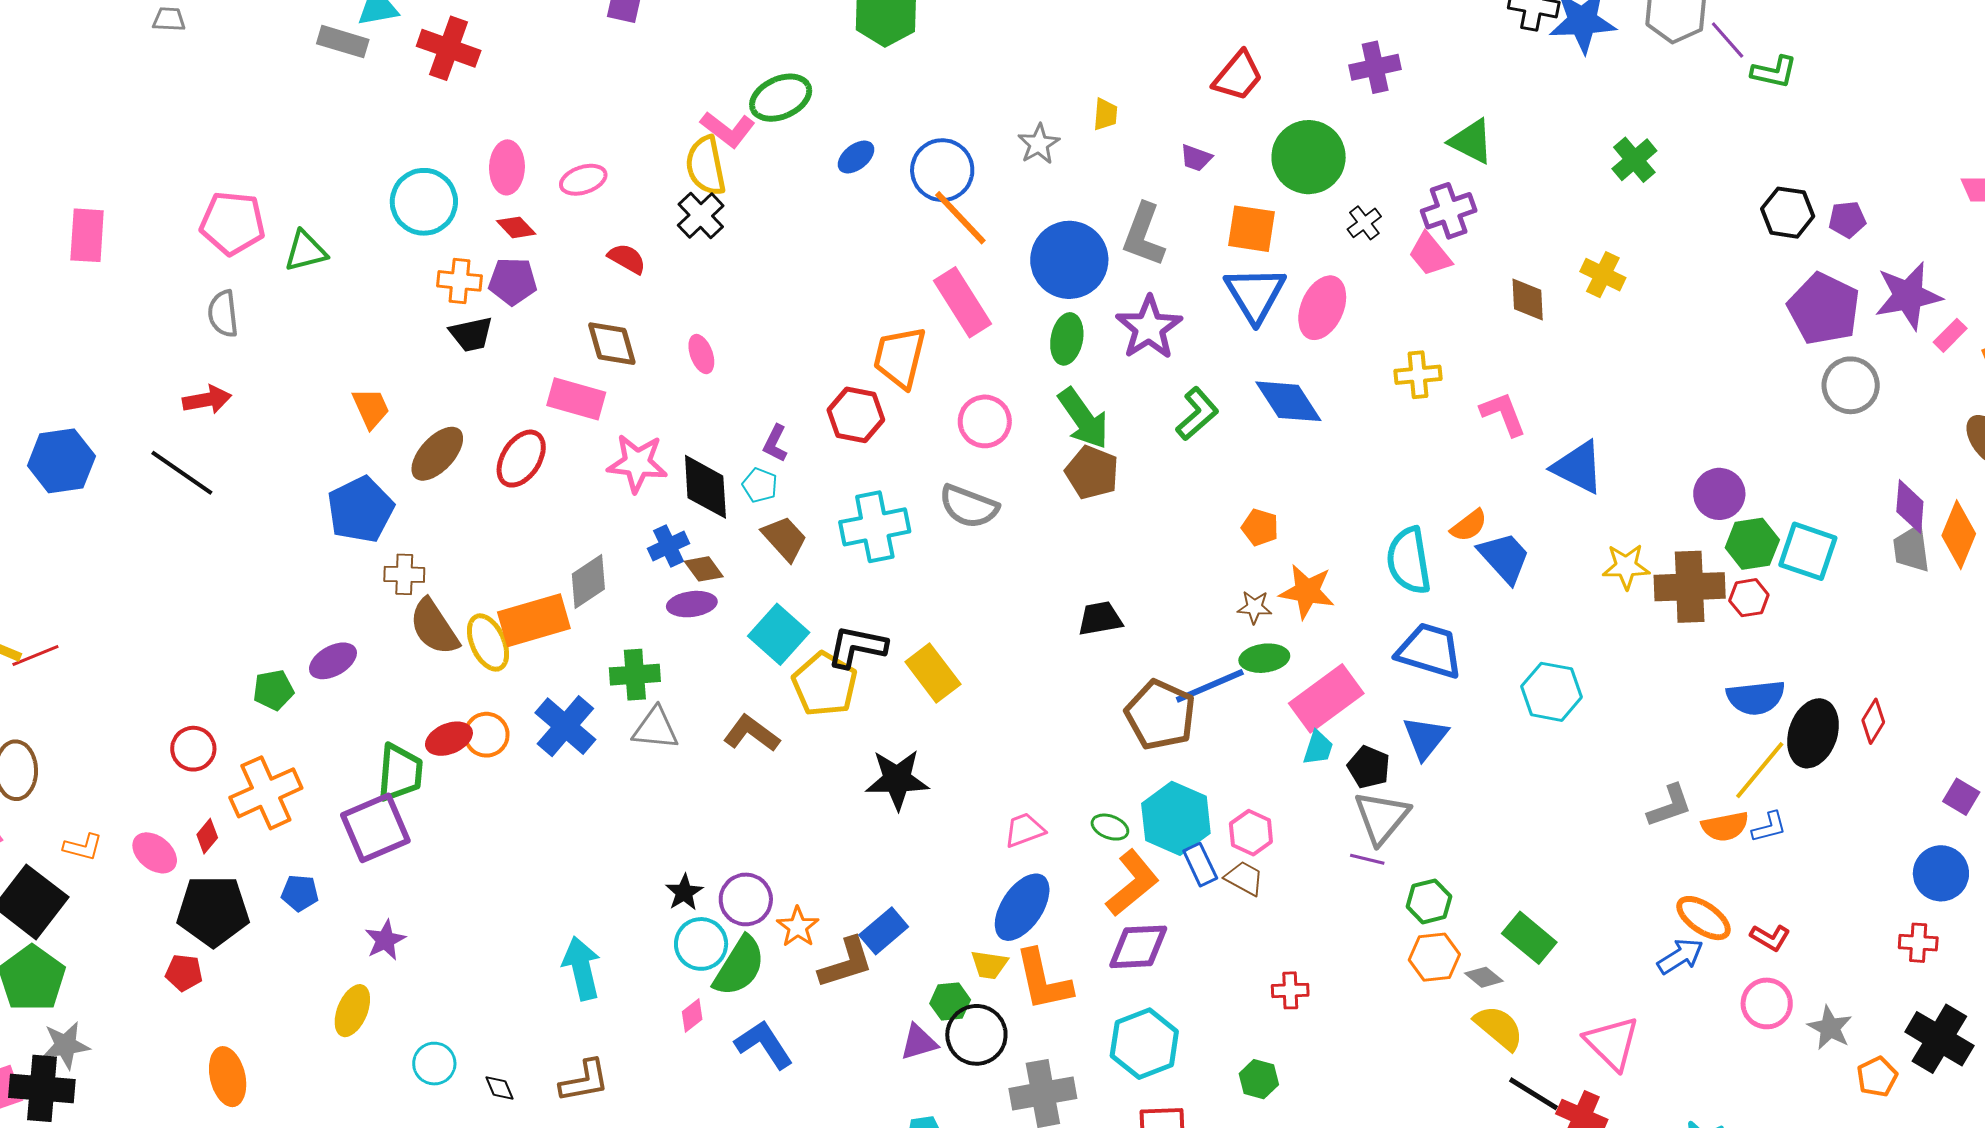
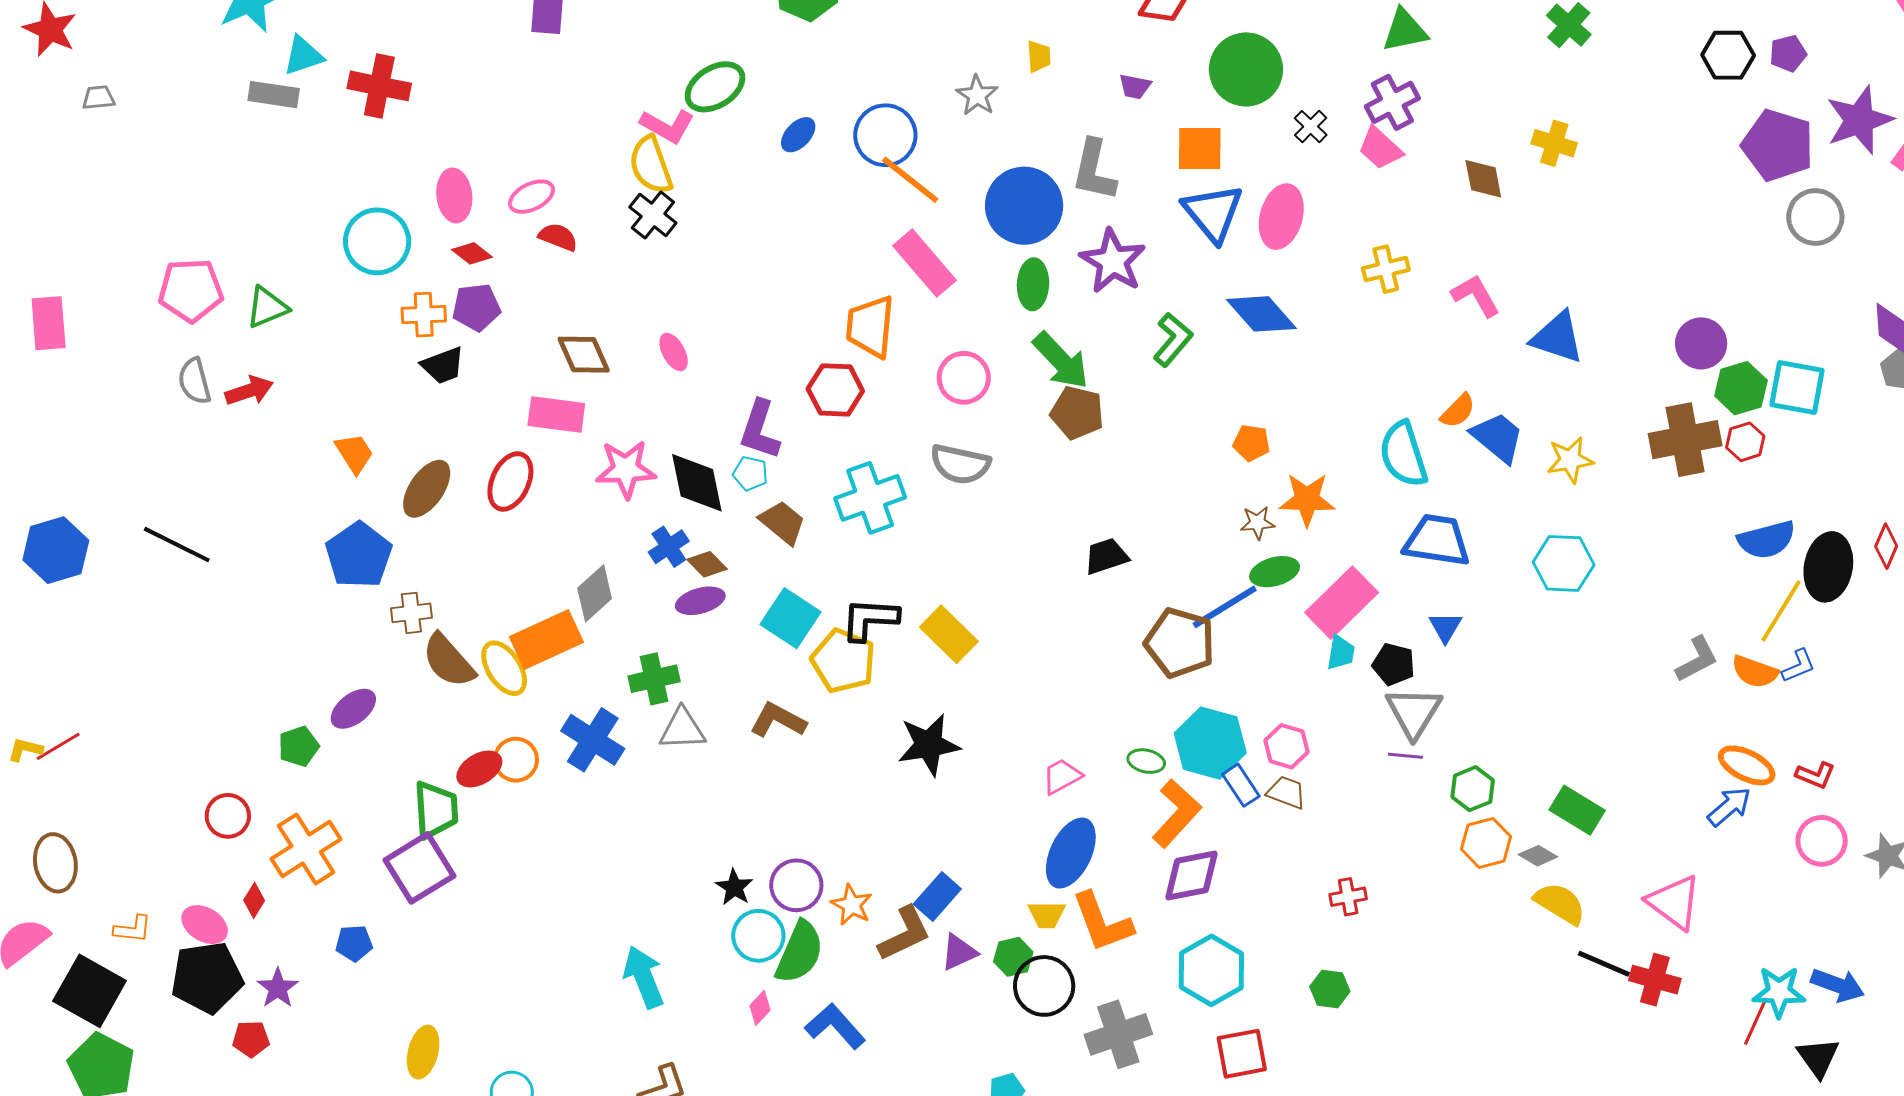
green triangle: (1471, 141) -> (1405, 30), turned -30
red semicircle: (627, 259) -> (558, 237), moved
red arrow: (207, 400) -> (249, 391), moved
purple L-shape: (775, 443) -> (760, 430), size x1.6
yellow star: (1626, 566) -> (1570, 460), moved
blue triangle: (1425, 738) -> (1445, 627), size x0.7
orange semicircle: (1725, 826) -> (1755, 672), turned 39
black pentagon: (213, 911) -> (207, 978), moved
purple star: (385, 940) -> (278, 988), moved
purple triangle: (919, 1042) -> (959, 952), moved

